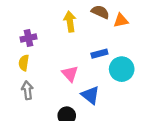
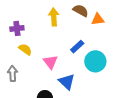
blue rectangle: (99, 54) -> (77, 47), turned -32
yellow semicircle: (24, 63) -> (25, 49), moved, turned 112

